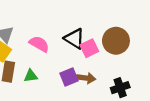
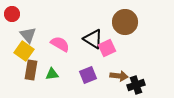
brown circle: (116, 41) -> (125, 22), moved
brown arrow: (86, 78) -> (119, 76), moved

